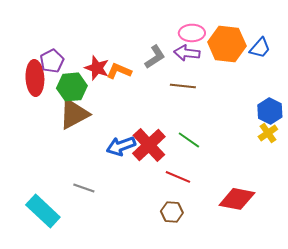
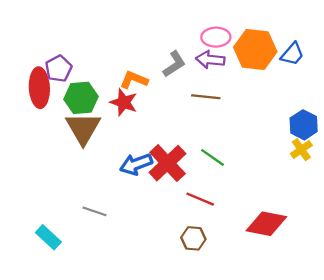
red star: (97, 68) -> (124, 102), moved
brown triangle: (74, 114) -> (83, 128), turned -32
cyan rectangle: (43, 211) -> (48, 237), size x0.7

